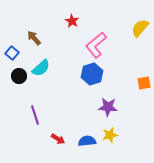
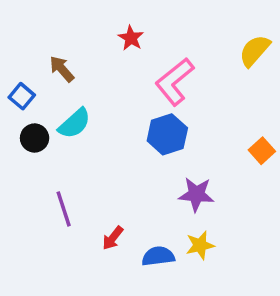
orange square: (144, 83) -> (262, 151), turned -32
red arrow: (58, 139) -> (113, 238), moved, turned 96

